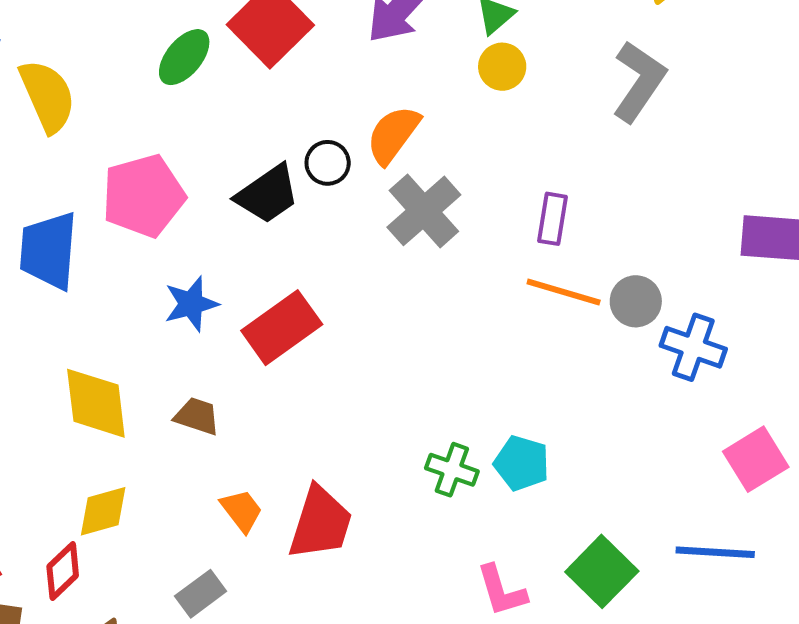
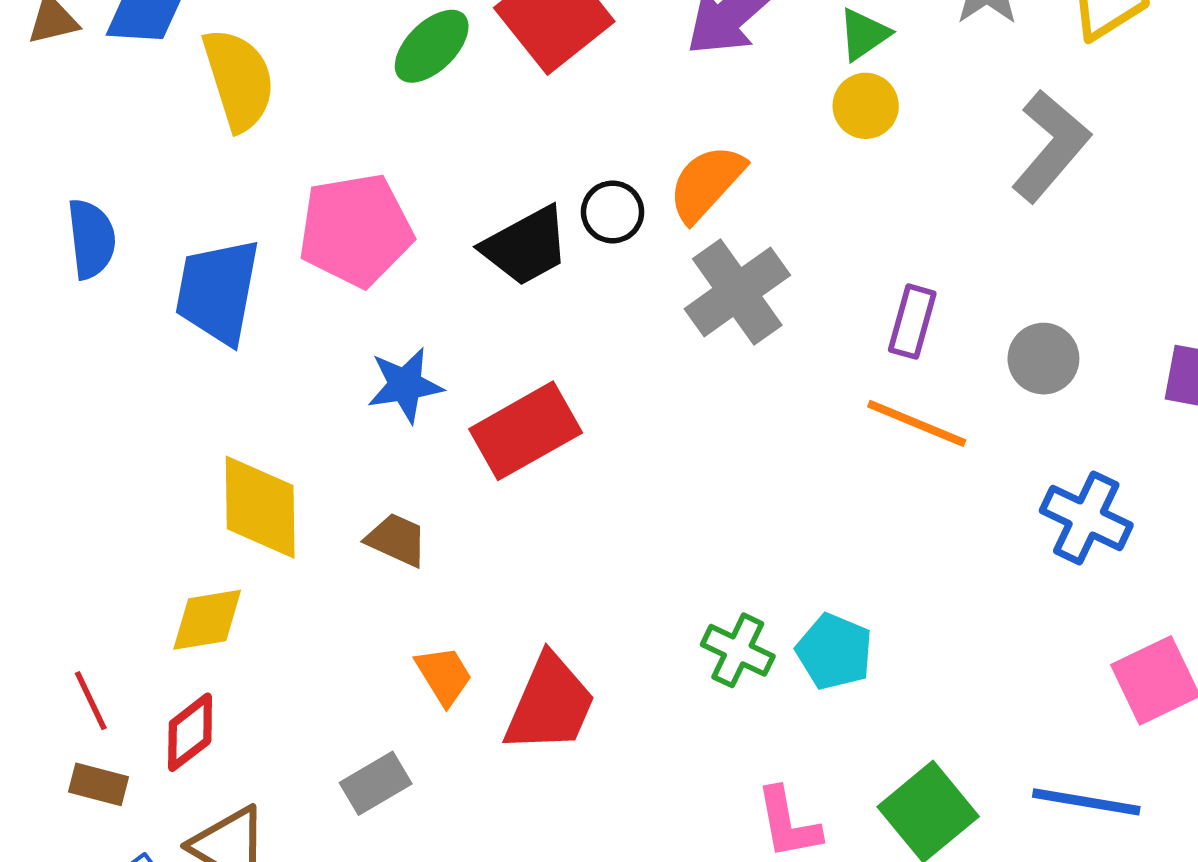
gray circle: (636, 301) -> (1043, 359), moved
yellow diamond: (103, 511) -> (207, 620), moved

